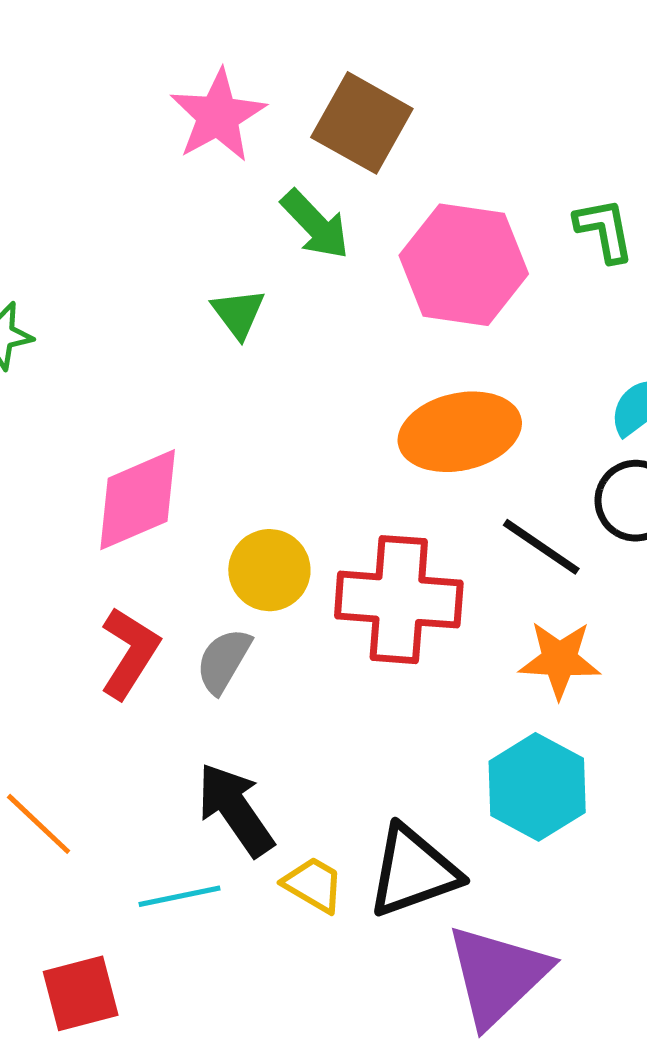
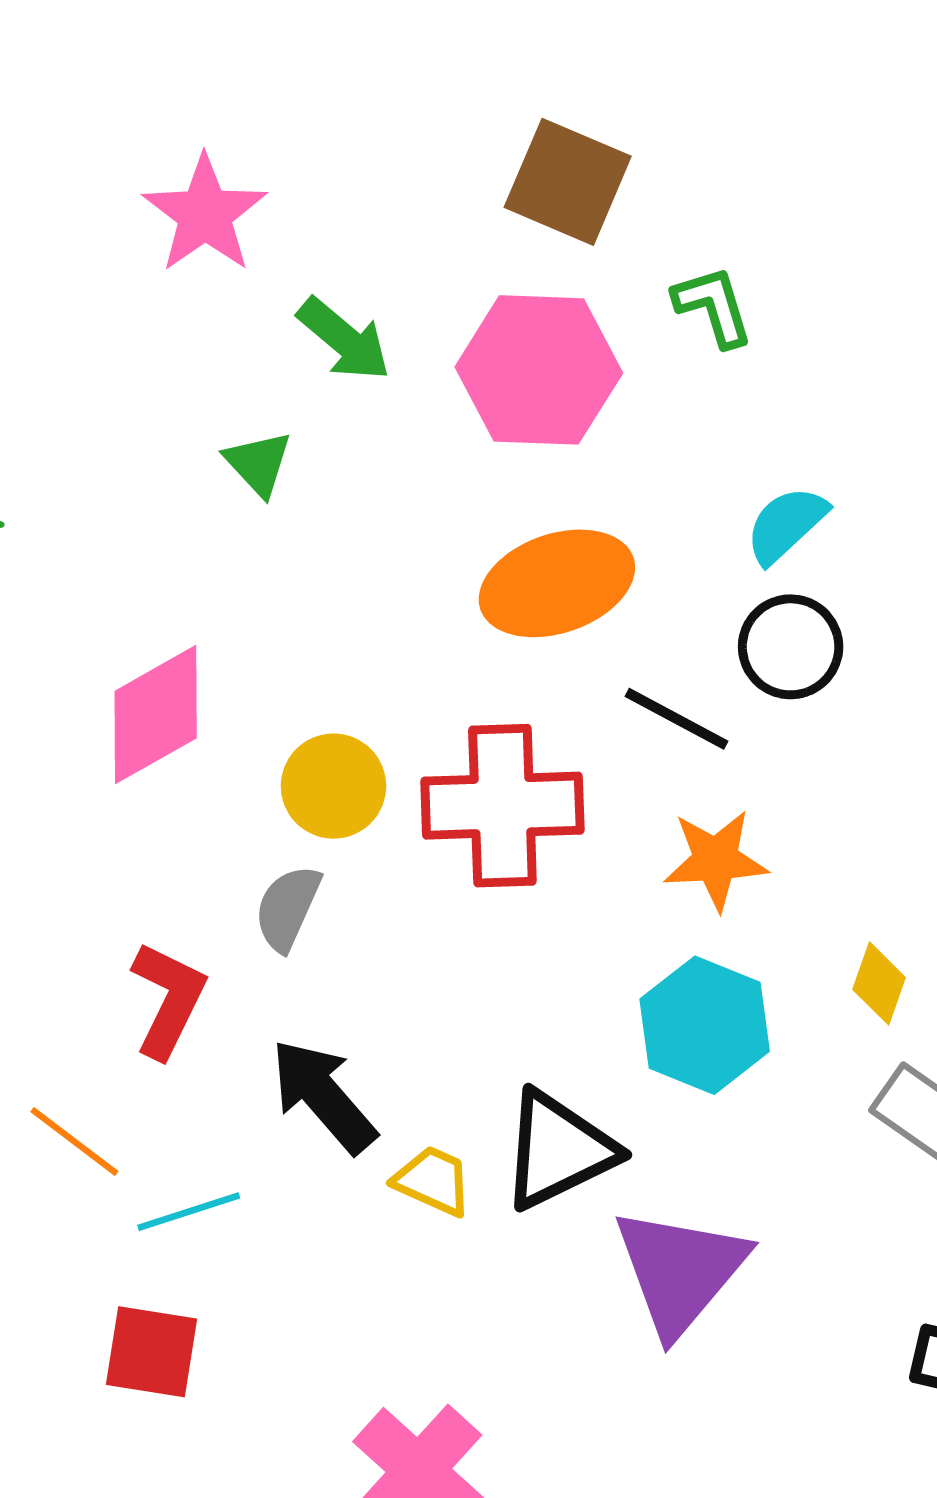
brown square: (362, 123) -> (568, 182), moved
red L-shape: (129, 653) -> (168, 1000), moved
cyan line: (179, 896) -> (189, 1212), moved
red square: (81, 993) -> (151, 1352), turned 30

